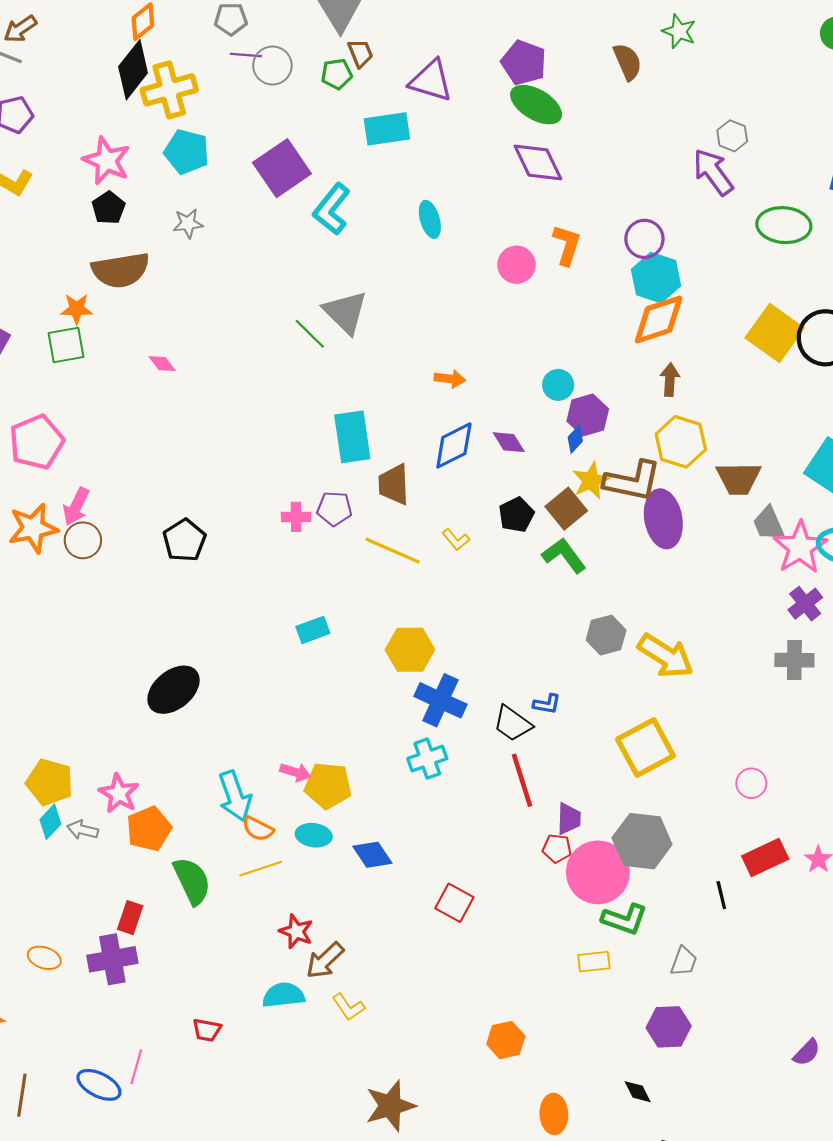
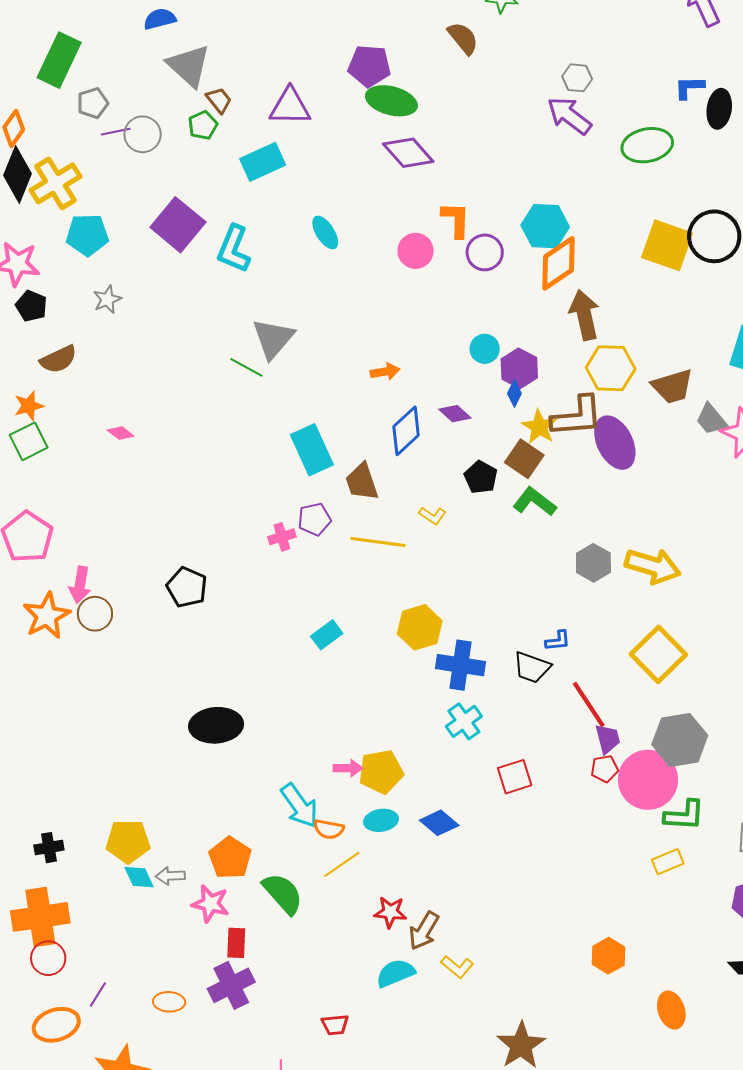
purple circle: (644, 239) -> (485, 252), moved
brown semicircle: (121, 270) -> (58, 359), size x0.7
gray triangle: (345, 312) -> (273, 339), turned 42
brown arrow: (670, 380) -> (584, 315), size x1.6
black ellipse: (174, 690) -> (216, 725), turned 51
red line: (522, 780) -> (589, 704), moved
pink star: (119, 793) -> (210, 904), moved
cyan diamond: (50, 822) -> (139, 877), turned -52
red square: (454, 903) -> (515, 777), moved, turned -30

